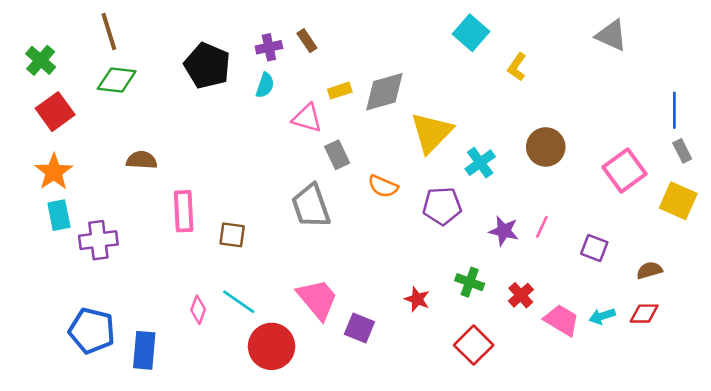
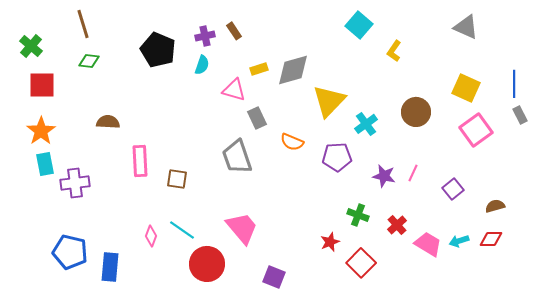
green diamond: (117, 80) -> (89, 61), size x0.7
red square: (55, 112) -> (42, 85), turned 36
yellow square: (678, 201) -> (466, 88), moved
purple square: (594, 248) -> (453, 189), turned 30
red star: (417, 299) -> (330, 242), moved, turned 30
purple square: (359, 328) -> (274, 277), moved

